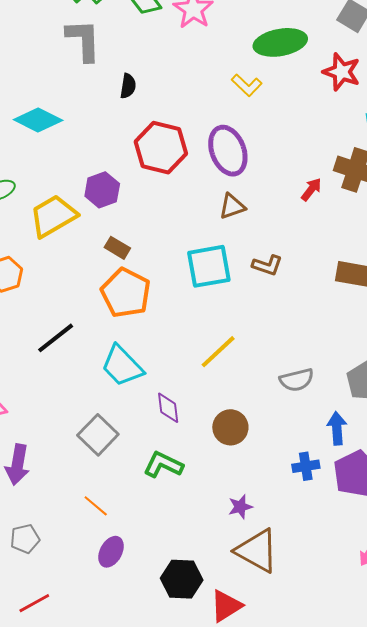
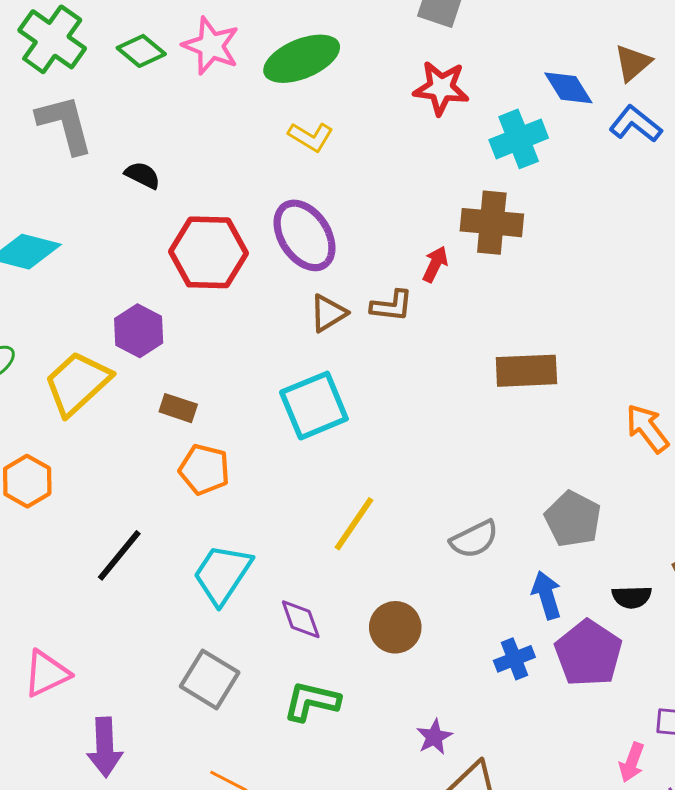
green ellipse: (280, 42) -> (302, 59), moved
black semicircle: (128, 86) -> (142, 175), turned -60
brown L-shape: (267, 265) -> (392, 306), moved
orange pentagon: (126, 293) -> (204, 469), size x0.7
cyan trapezoid: (122, 366) -> (222, 574), turned 90

